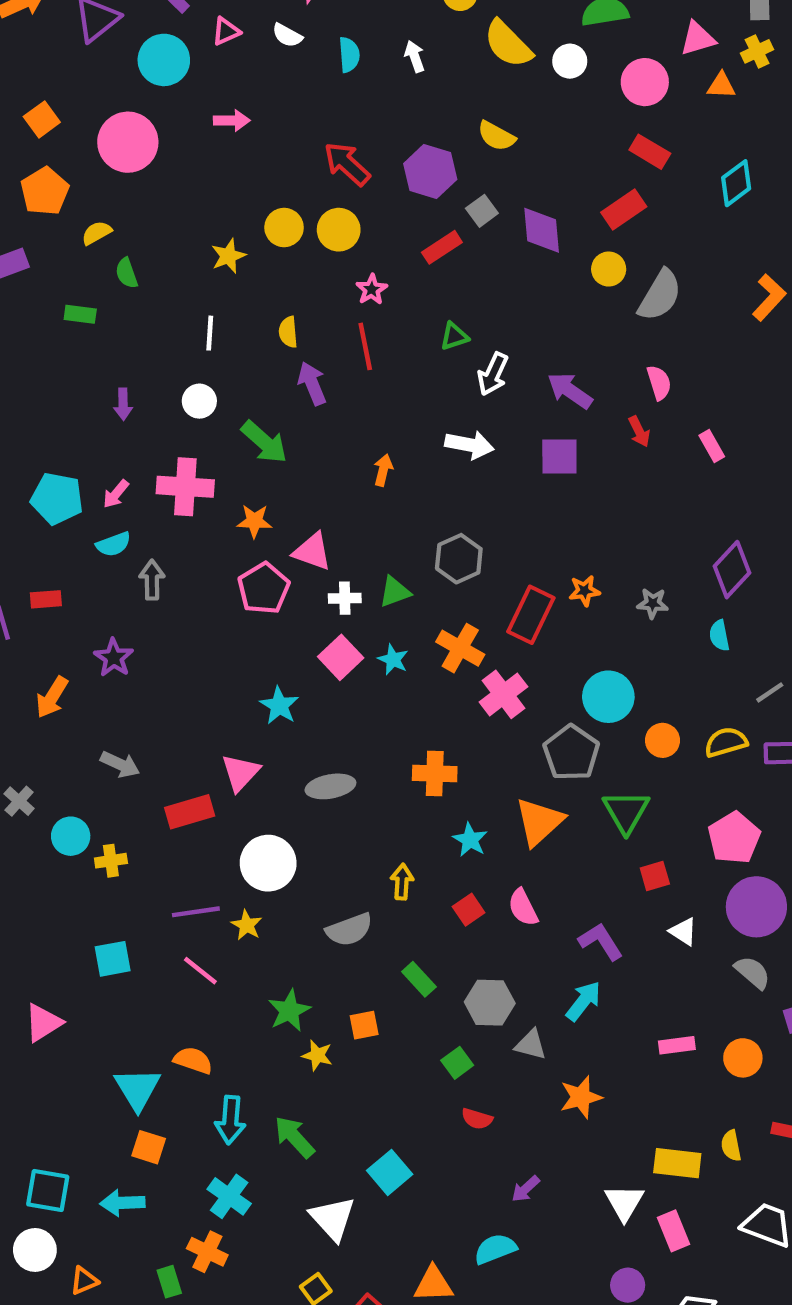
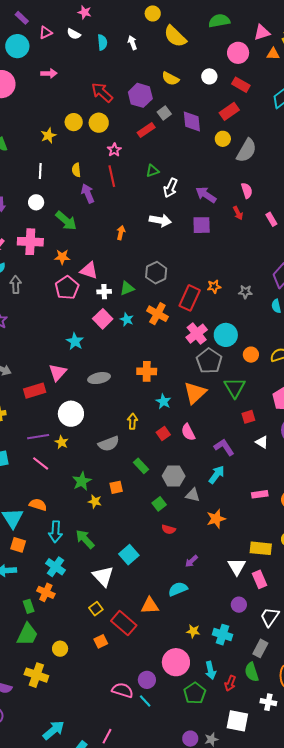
white circle: (570, 61) -> (209, 76), moved
pink cross: (504, 694) -> (197, 334), moved

